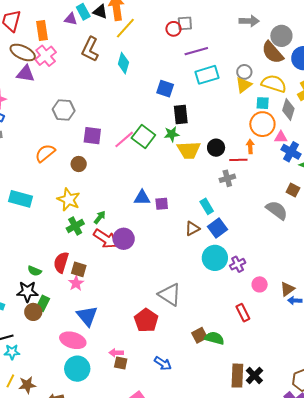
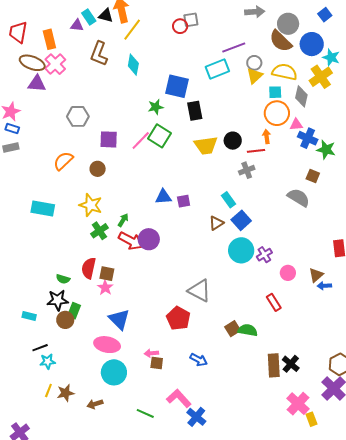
purple line: (196, 51) -> (234, 47), moved
blue square: (165, 89) -> (177, 86), size x1.4
green star: (172, 134) -> (156, 107), moved

